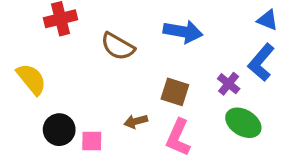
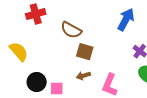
blue arrow: (183, 32) -> (126, 19), moved, turned -70
brown square: (175, 92) -> (85, 52), moved

